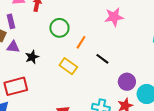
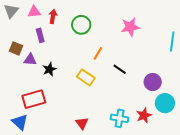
purple rectangle: (11, 21) -> (40, 35), moved
green circle: (59, 28) -> (81, 25), moved
purple circle: (127, 82) -> (153, 82), moved

